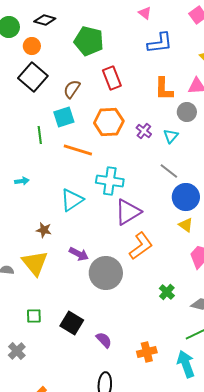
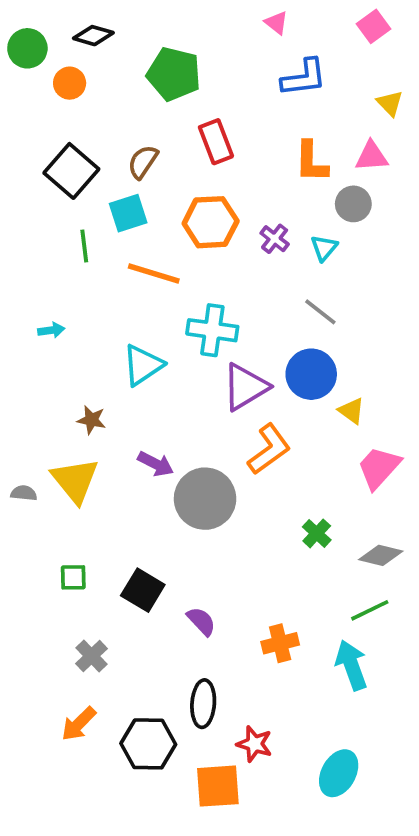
black square: (33, 77) -> (71, 171), moved
blue circle: (186, 197) -> (311, 374), moved
gray cross: (17, 351) -> (92, 656), moved

